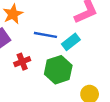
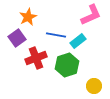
red cross: (22, 62) -> (36, 58), size x1.5

